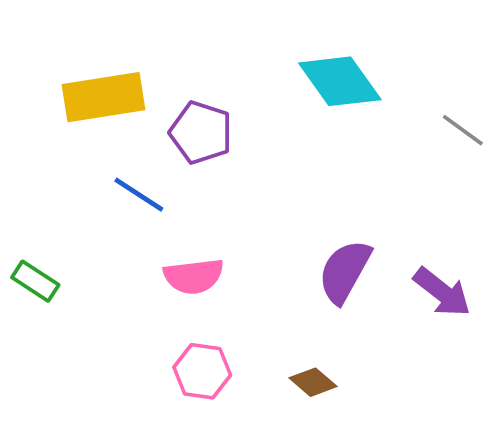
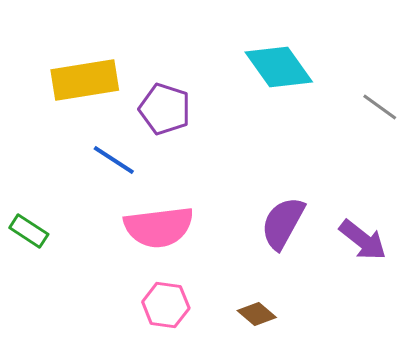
pink semicircle: (194, 276) -> (159, 227), size x1.4

